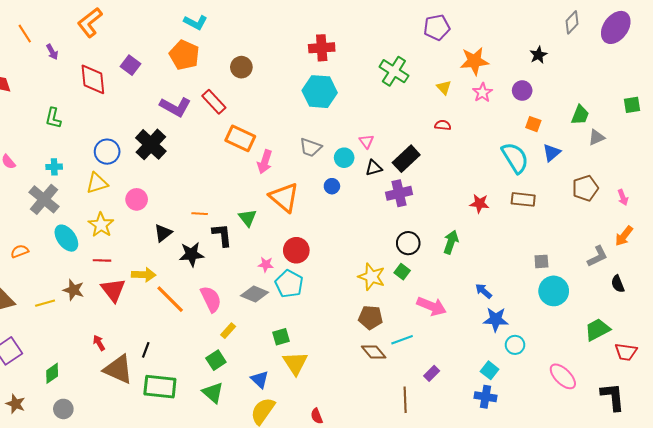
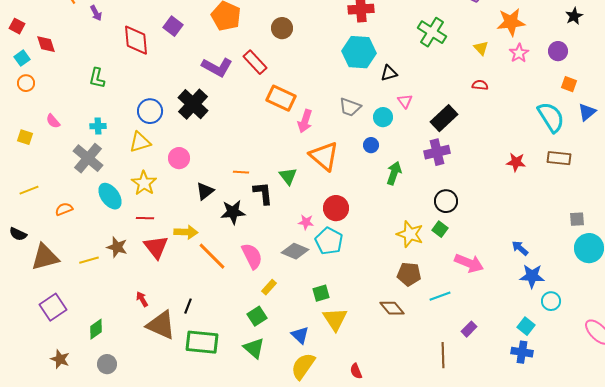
black triangle: (374, 168) -> (389, 73), moved
green arrow: (451, 242) -> (394, 173), moved
brown diamond: (374, 352) -> (392, 308), moved

